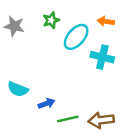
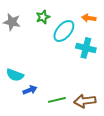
blue arrow: (46, 103) -> (30, 90), moved

